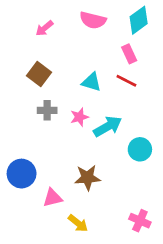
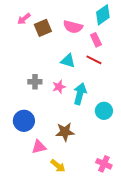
pink semicircle: (93, 20) -> (73, 27), moved
pink arrow: (44, 28) -> (24, 19), moved
brown square: (39, 74) -> (43, 28), moved, turned 30
cyan arrow: (108, 126) -> (80, 94), turned -45
blue circle: (22, 174) -> (24, 121), moved

